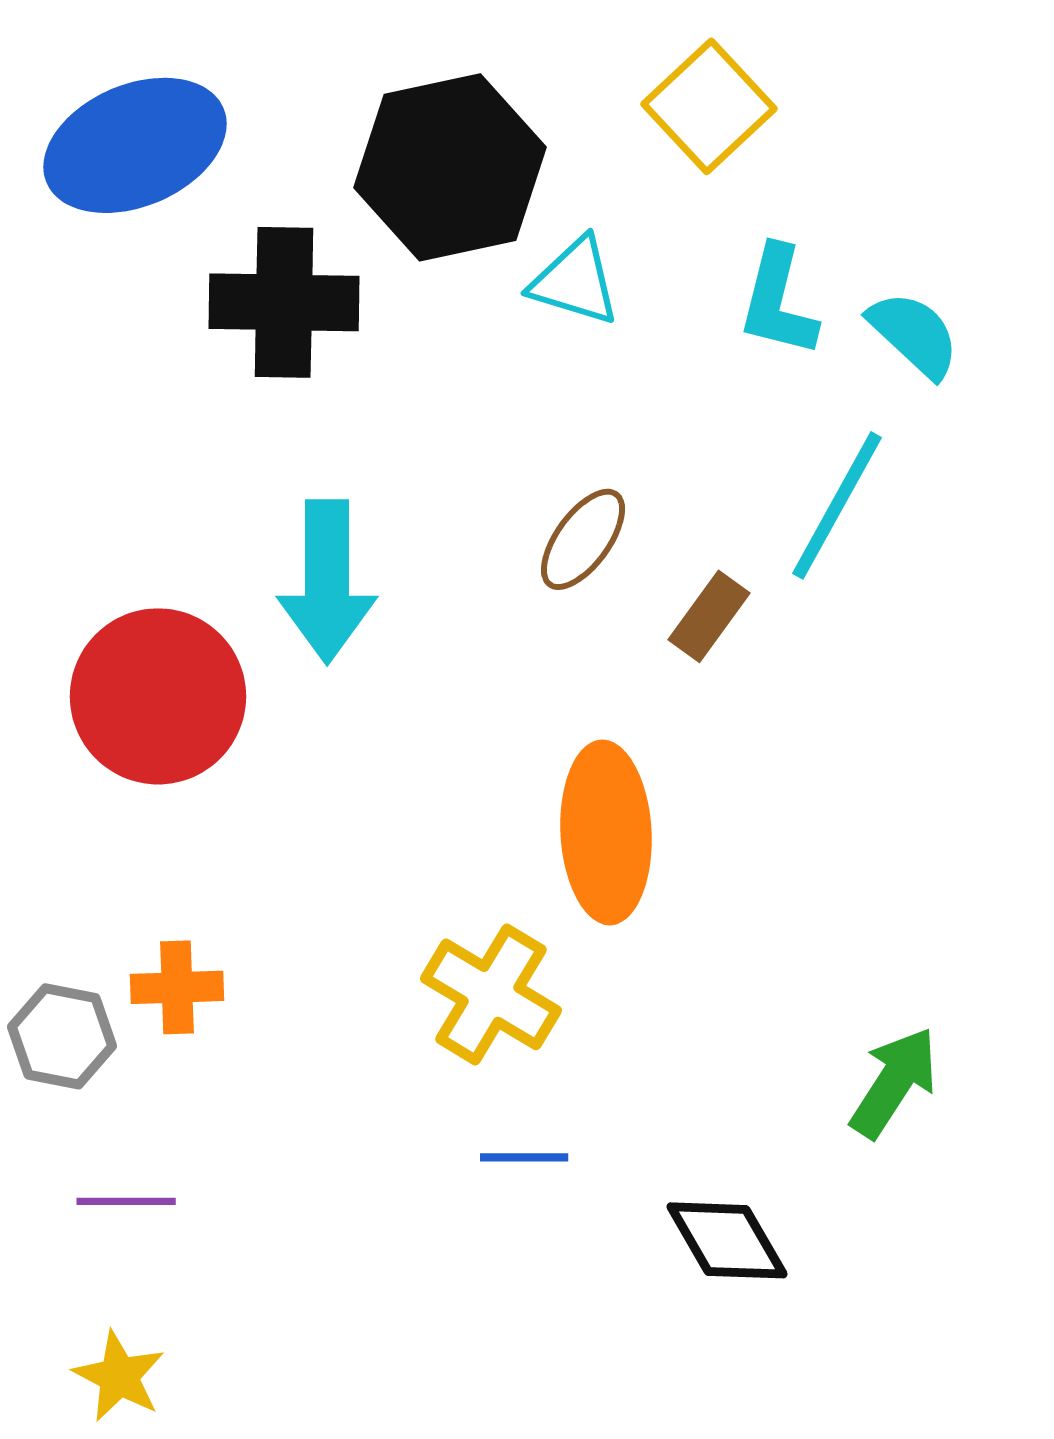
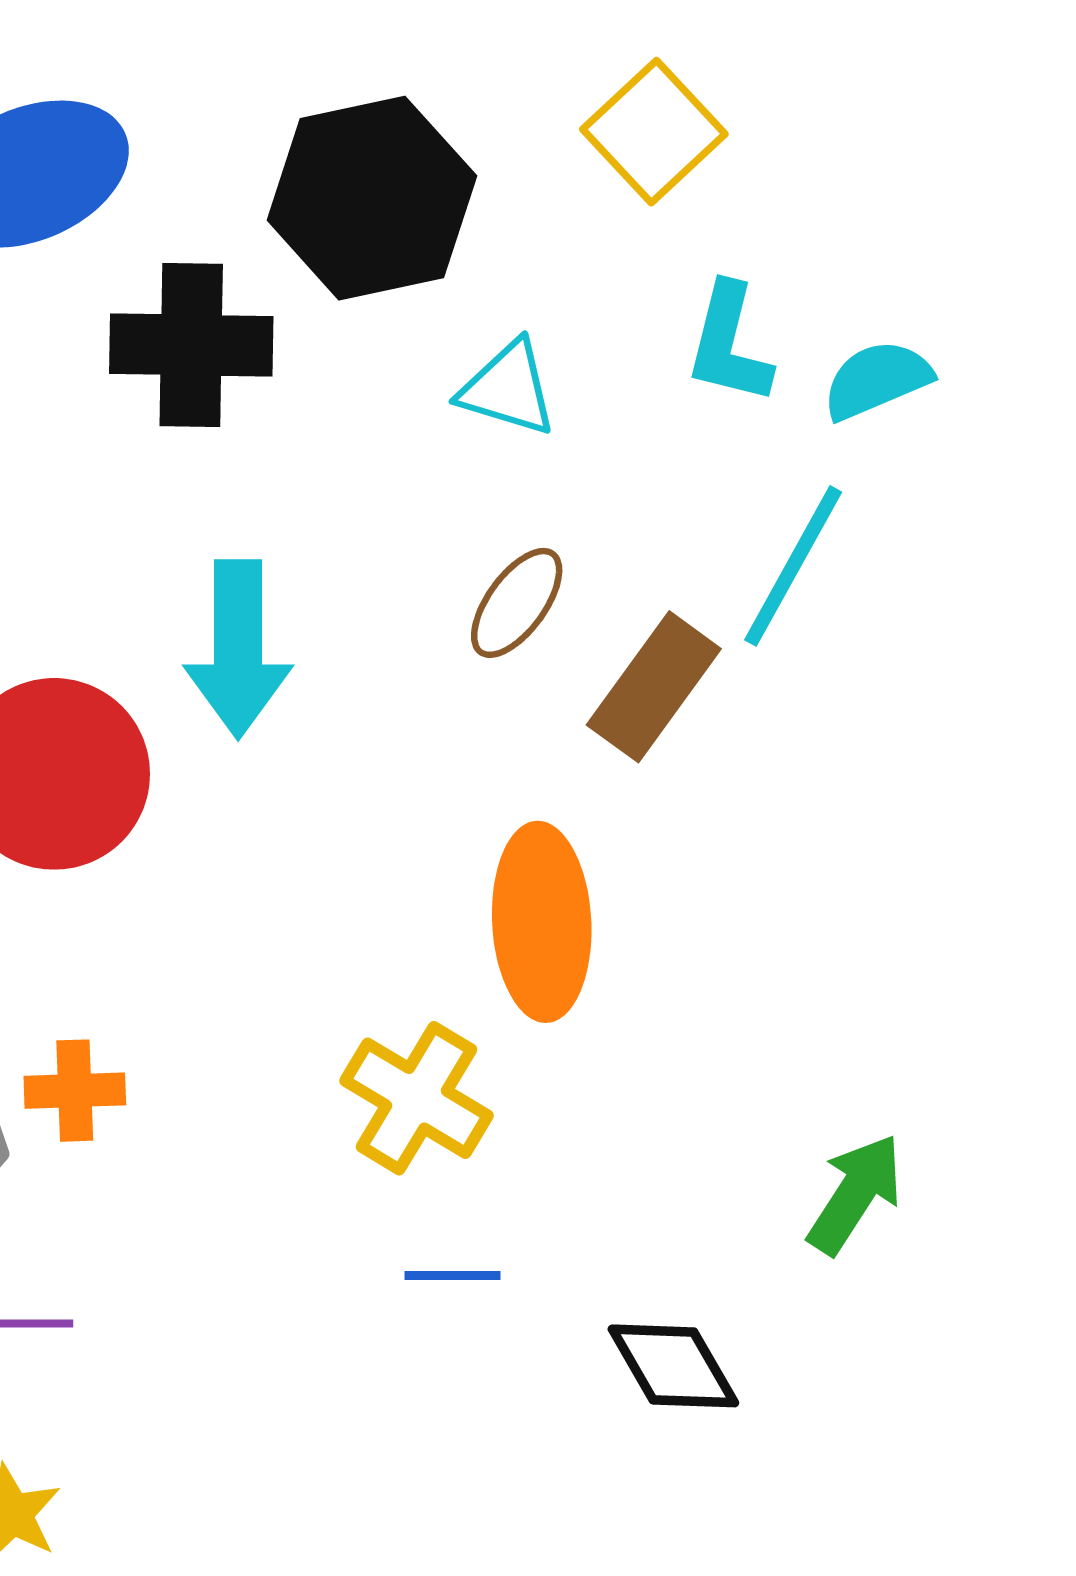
cyan triangle: (575, 281) -> (508, 389), moved
cyan semicircle: (914, 334) -> (877, 380), turned -66
brown rectangle: (709, 616) -> (654, 687), size x1.5

